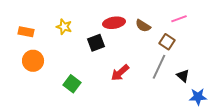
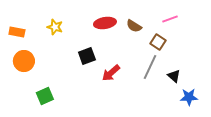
black square: (96, 43) -> (87, 56), moved
green square: (72, 84) -> (45, 96), moved, turned 30

